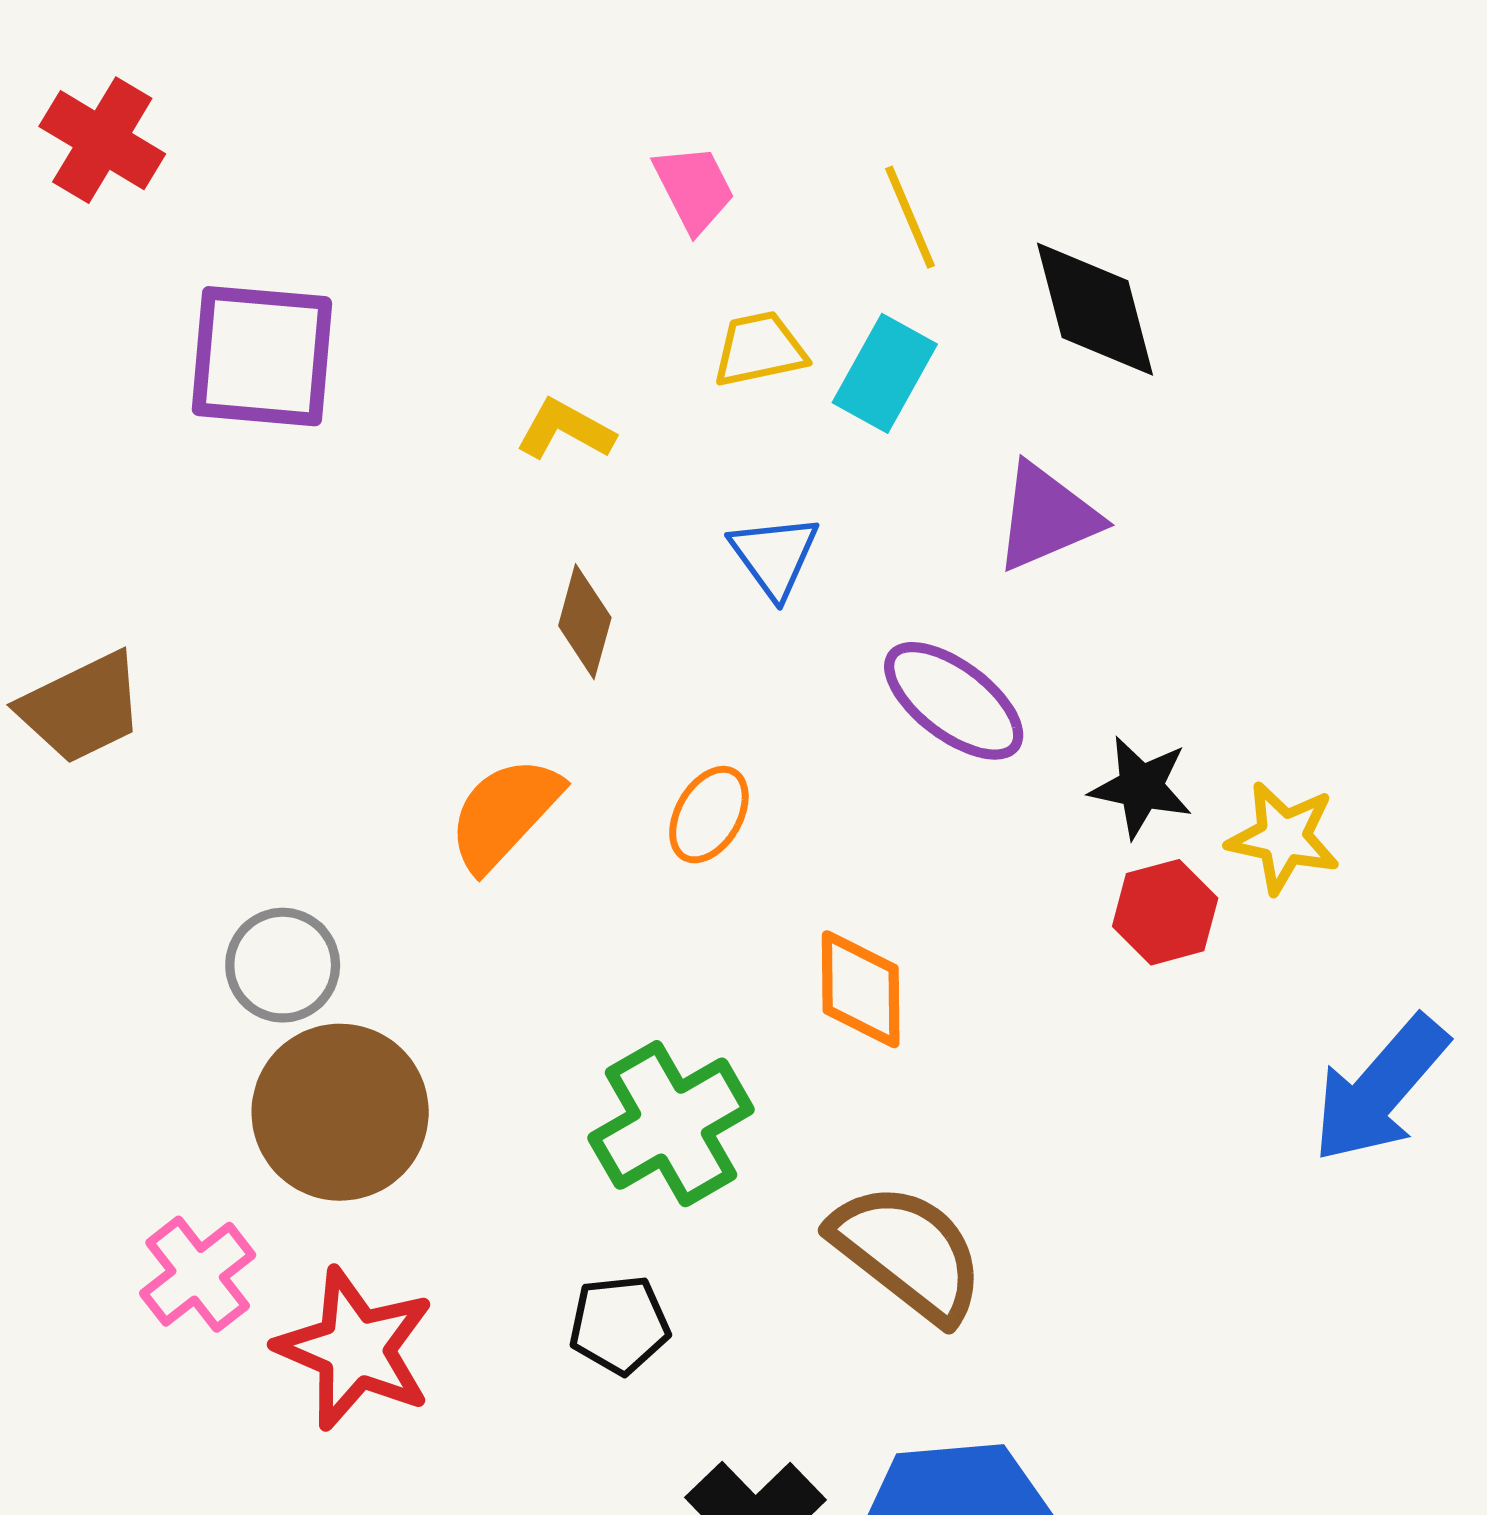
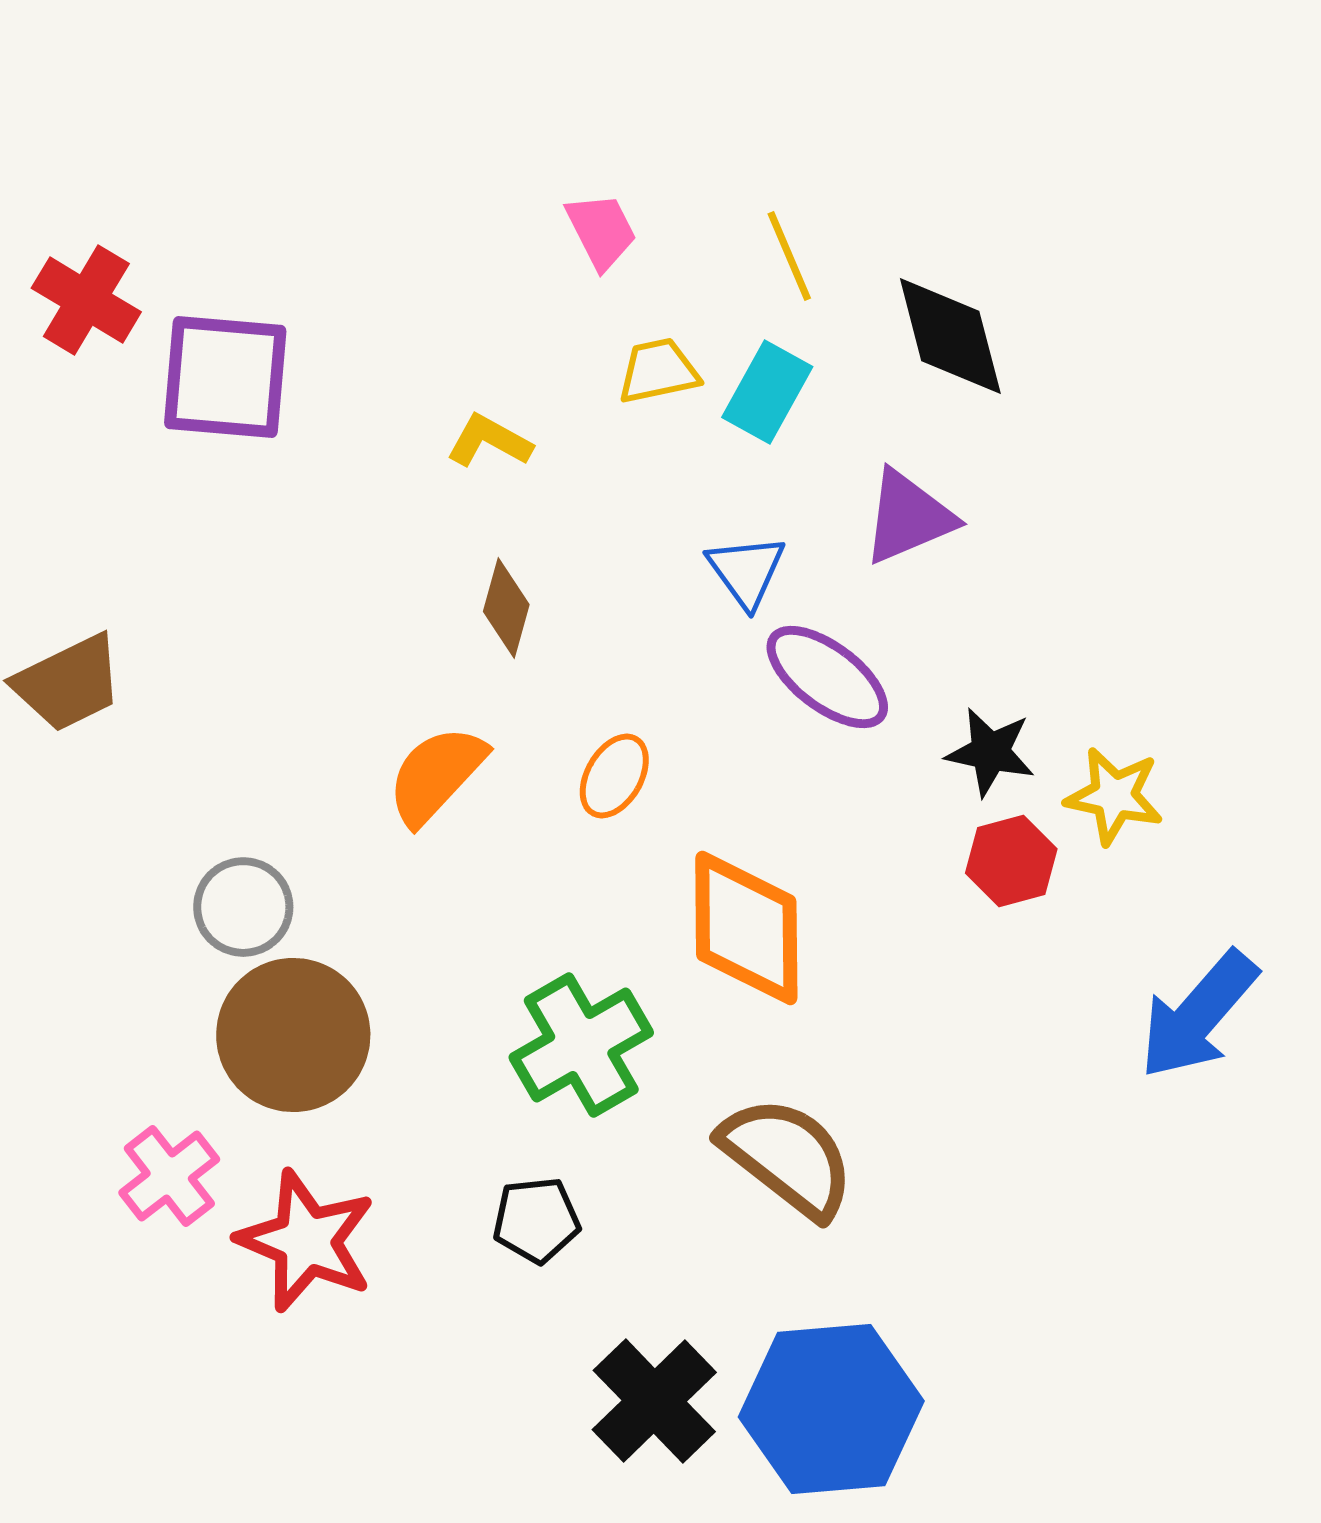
red cross: (102, 140) -> (86, 300), moved
blue triangle: (774, 556) -> (746, 571), moved
orange diamond: (861, 989) -> (746, 928), size x1.5

